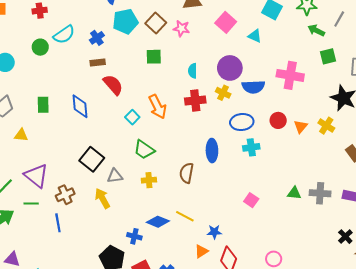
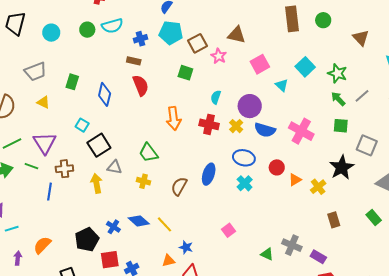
cyan square: (132, 117) -> (82, 125), moved, turned -32
cyan cross: (251, 147) -> (245, 183), turned 35
green triangle: (294, 193) -> (267, 254), moved

